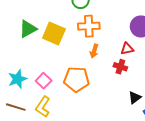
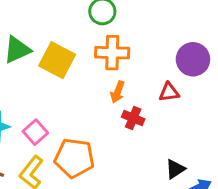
red cross: (120, 67) -> (133, 118), moved
orange pentagon: (76, 79) -> (74, 158), moved

